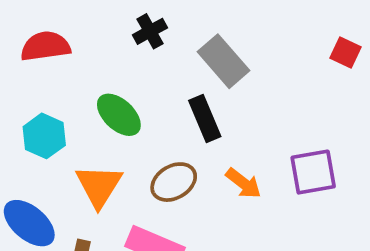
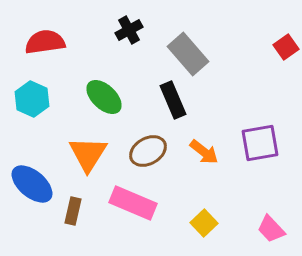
red square: (346, 53) -> (286, 47), turned 30
cyan hexagon: (44, 136) -> (32, 99), moved

